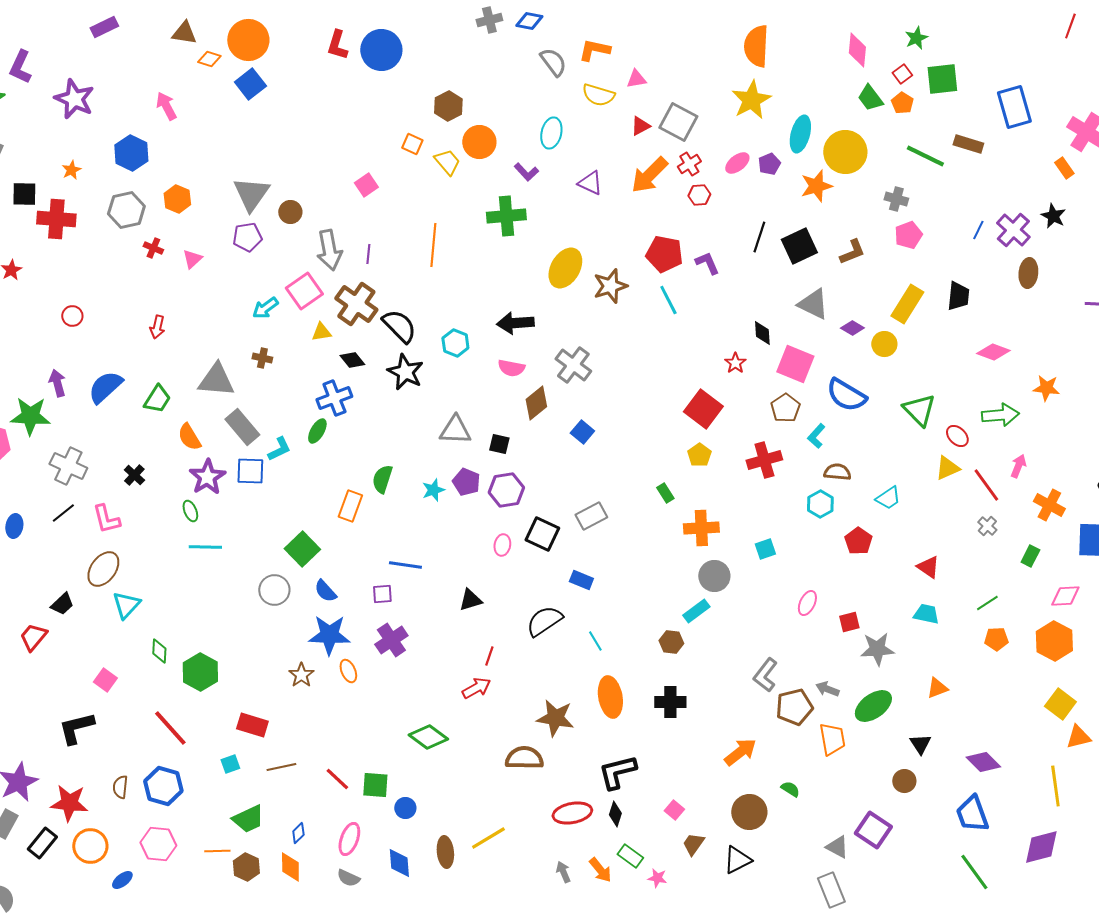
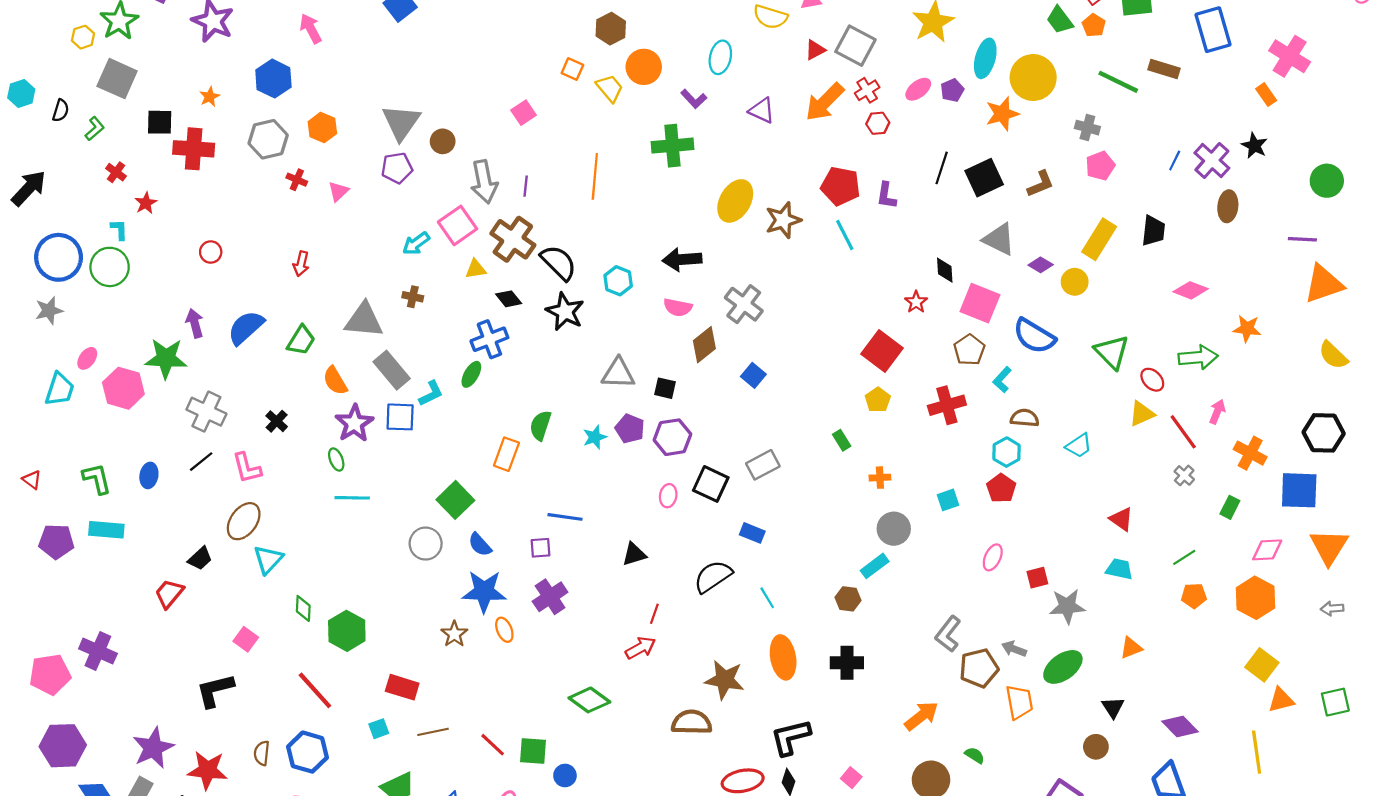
purple L-shape: (707, 263) -> (886, 196), turned -148
orange cross: (701, 528) -> (880, 478), size x0.6
red pentagon: (858, 541) -> (1001, 488), moved

